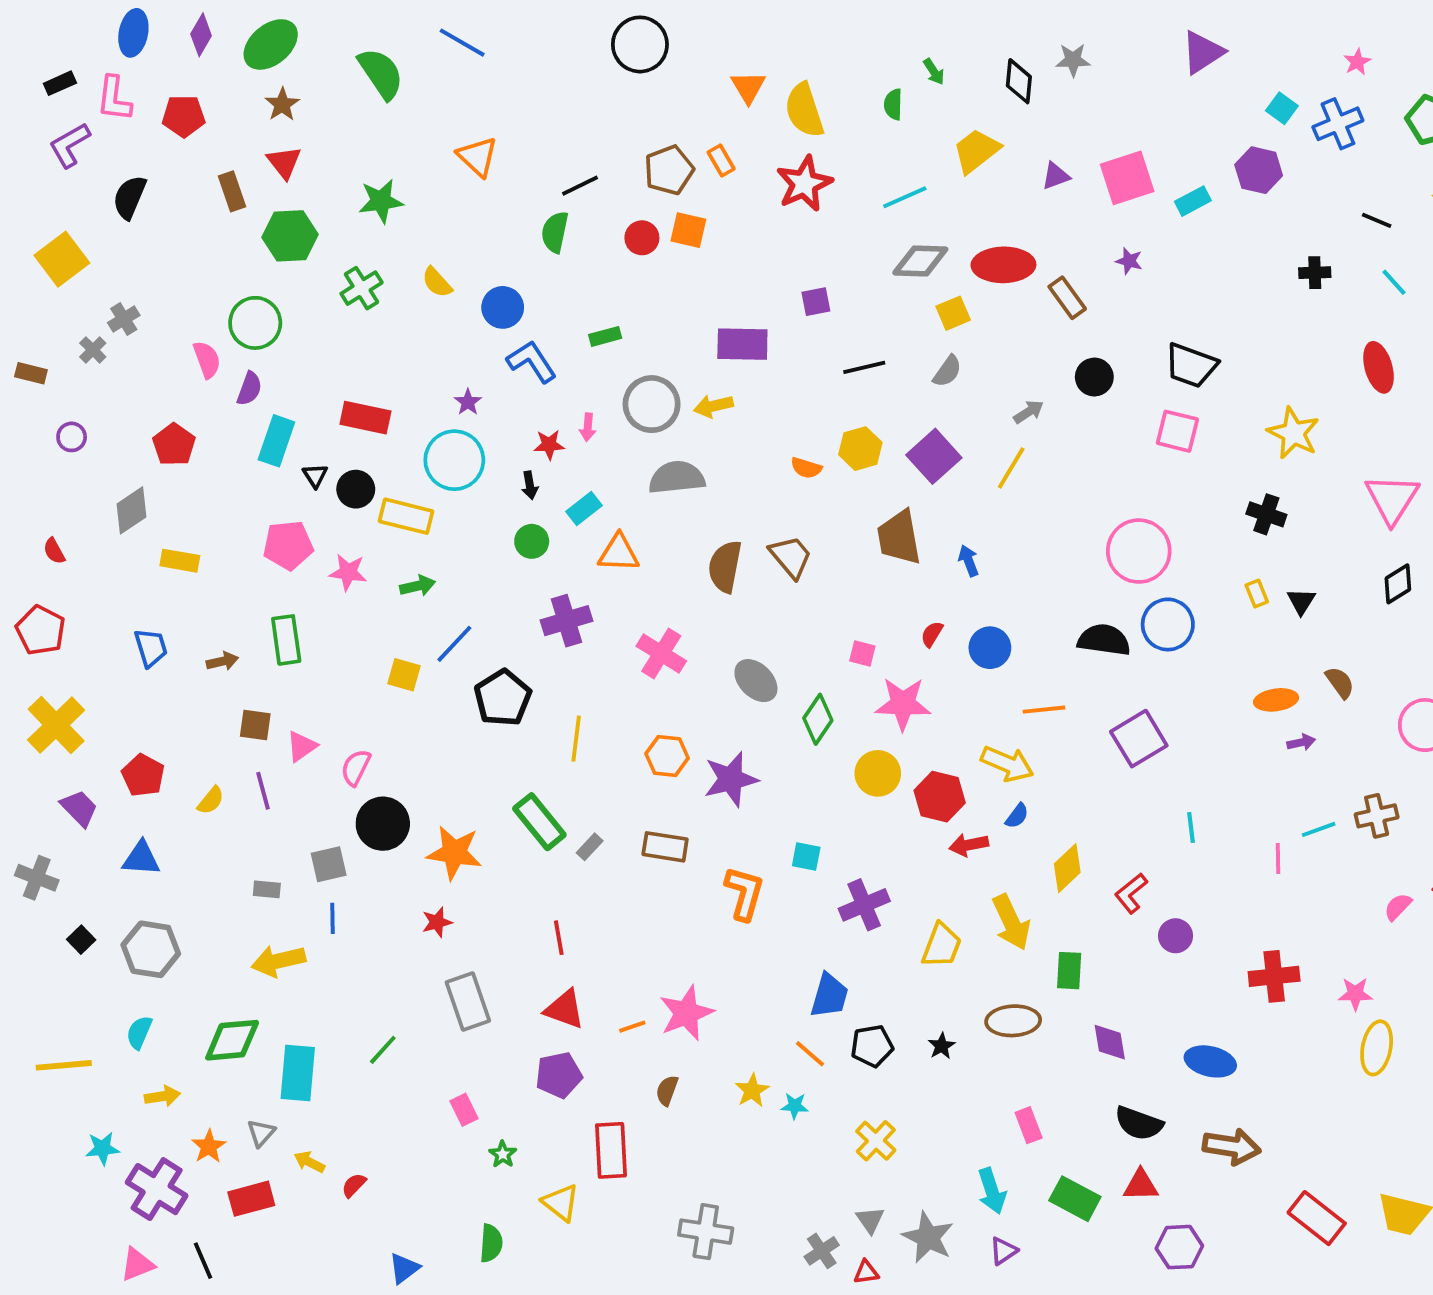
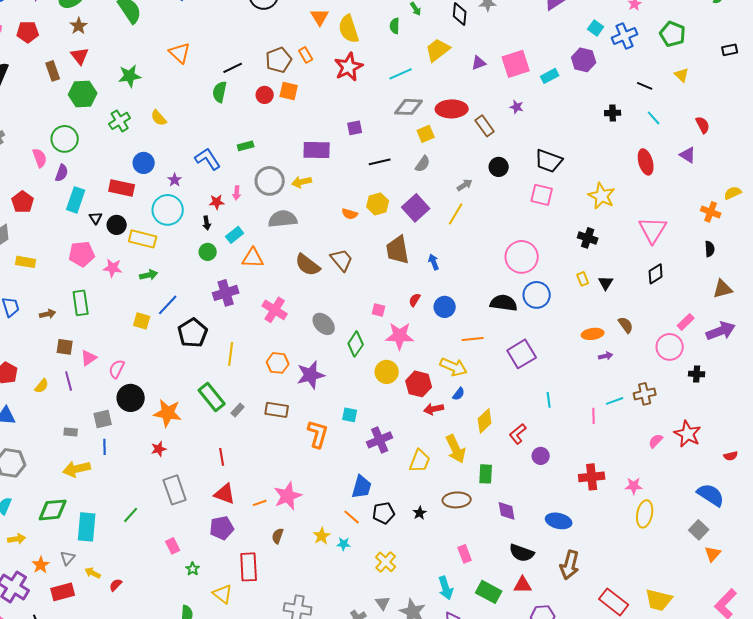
blue circle: (503, 307) -> (144, 163), moved
brown semicircle: (725, 566) -> (308, 265), turned -64
brown arrow: (1232, 1147) -> (570, 565), turned 96

